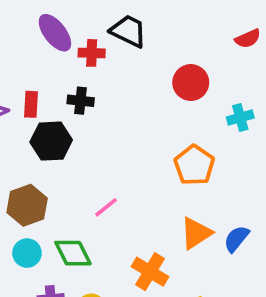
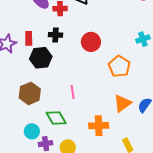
red circle: (191, 83) -> (91, 42), moved
pink line: (106, 207) -> (73, 92), turned -56
cyan circle: (27, 253) -> (32, 131), moved
orange cross: (150, 272) -> (99, 126), turned -30

